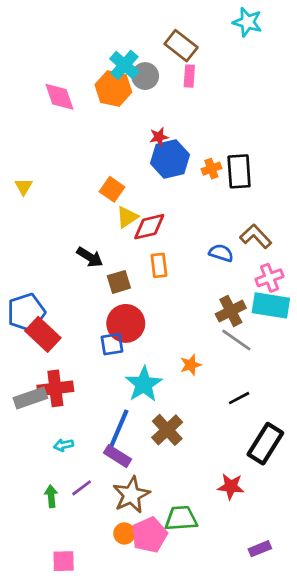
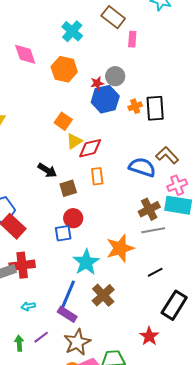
gray circle: (145, 76) -> (115, 76), moved
pink rectangle: (189, 76) -> (132, 39), moved
orange hexagon: (113, 88) -> (64, 69), moved
blue semicircle: (221, 253) -> (142, 167), size x1.5
red circle: (126, 323) -> (73, 218), size x0.7
gray line: (236, 340) -> (153, 230), turned -45
orange star: (191, 365) -> (120, 248), size x1.8
red star: (231, 487) -> (149, 336), turned 30

